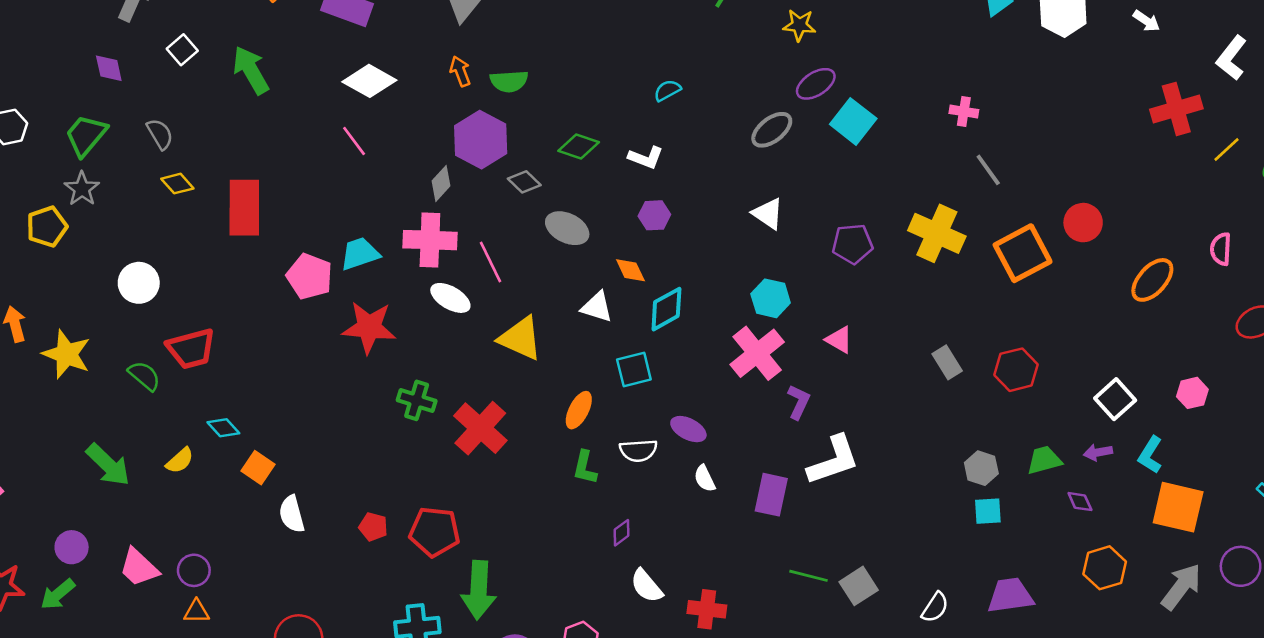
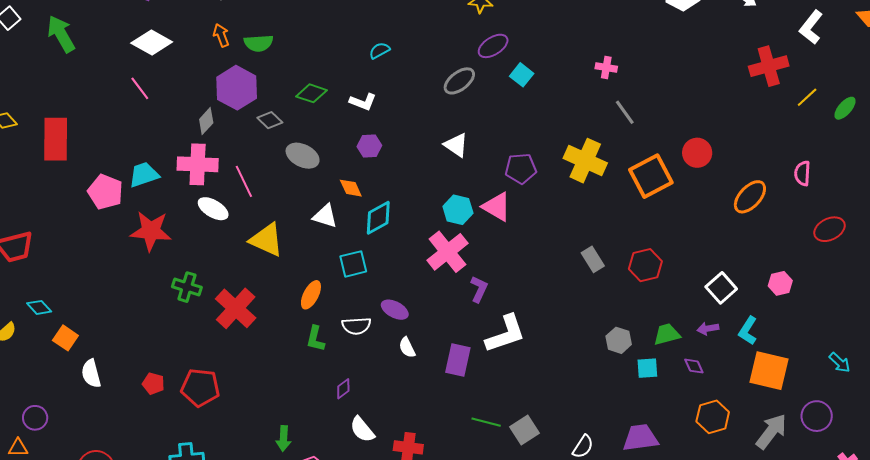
cyan square: (853, 121) -> (522, 75), size x0.7
pink triangle: (839, 340) -> (497, 207), moved, size x1.4
cyan square: (988, 511) -> (647, 368), moved
purple circle: (194, 570) -> (35, 418), moved
green arrow: (479, 590) -> (283, 438), moved, size x0.6

